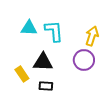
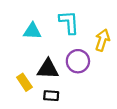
cyan L-shape: (54, 31) -> (69, 22), moved
purple circle: (84, 60) -> (78, 61), moved

